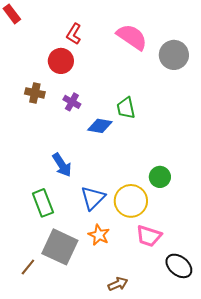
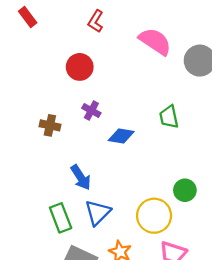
red L-shape: (74, 34) -> (96, 21), moved
brown cross: (35, 93) -> (50, 125), moved
green trapezoid: (126, 108) -> (169, 117), moved
blue triangle: (93, 198) -> (98, 213), moved

